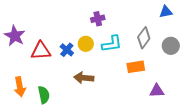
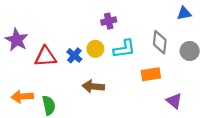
gray diamond: (144, 38) -> (160, 42), turned -30
orange arrow: (20, 87) -> (22, 96), turned 96
purple triangle: (157, 91) -> (174, 101), turned 42

